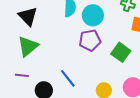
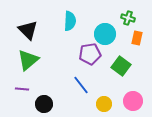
cyan circle: (93, 15) -> (105, 34), moved
blue line: (68, 78) -> (81, 85), moved

